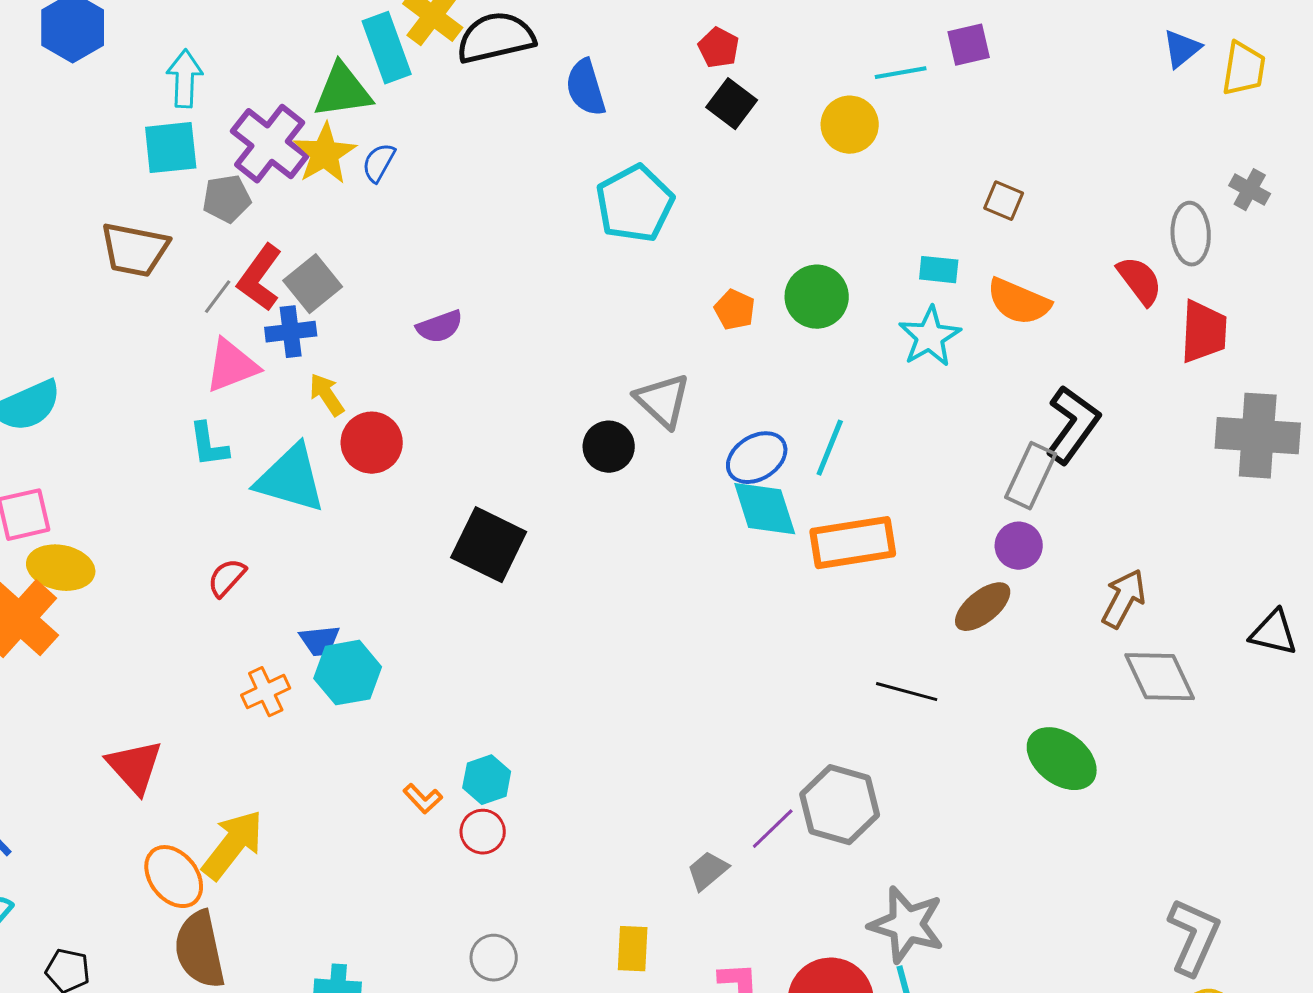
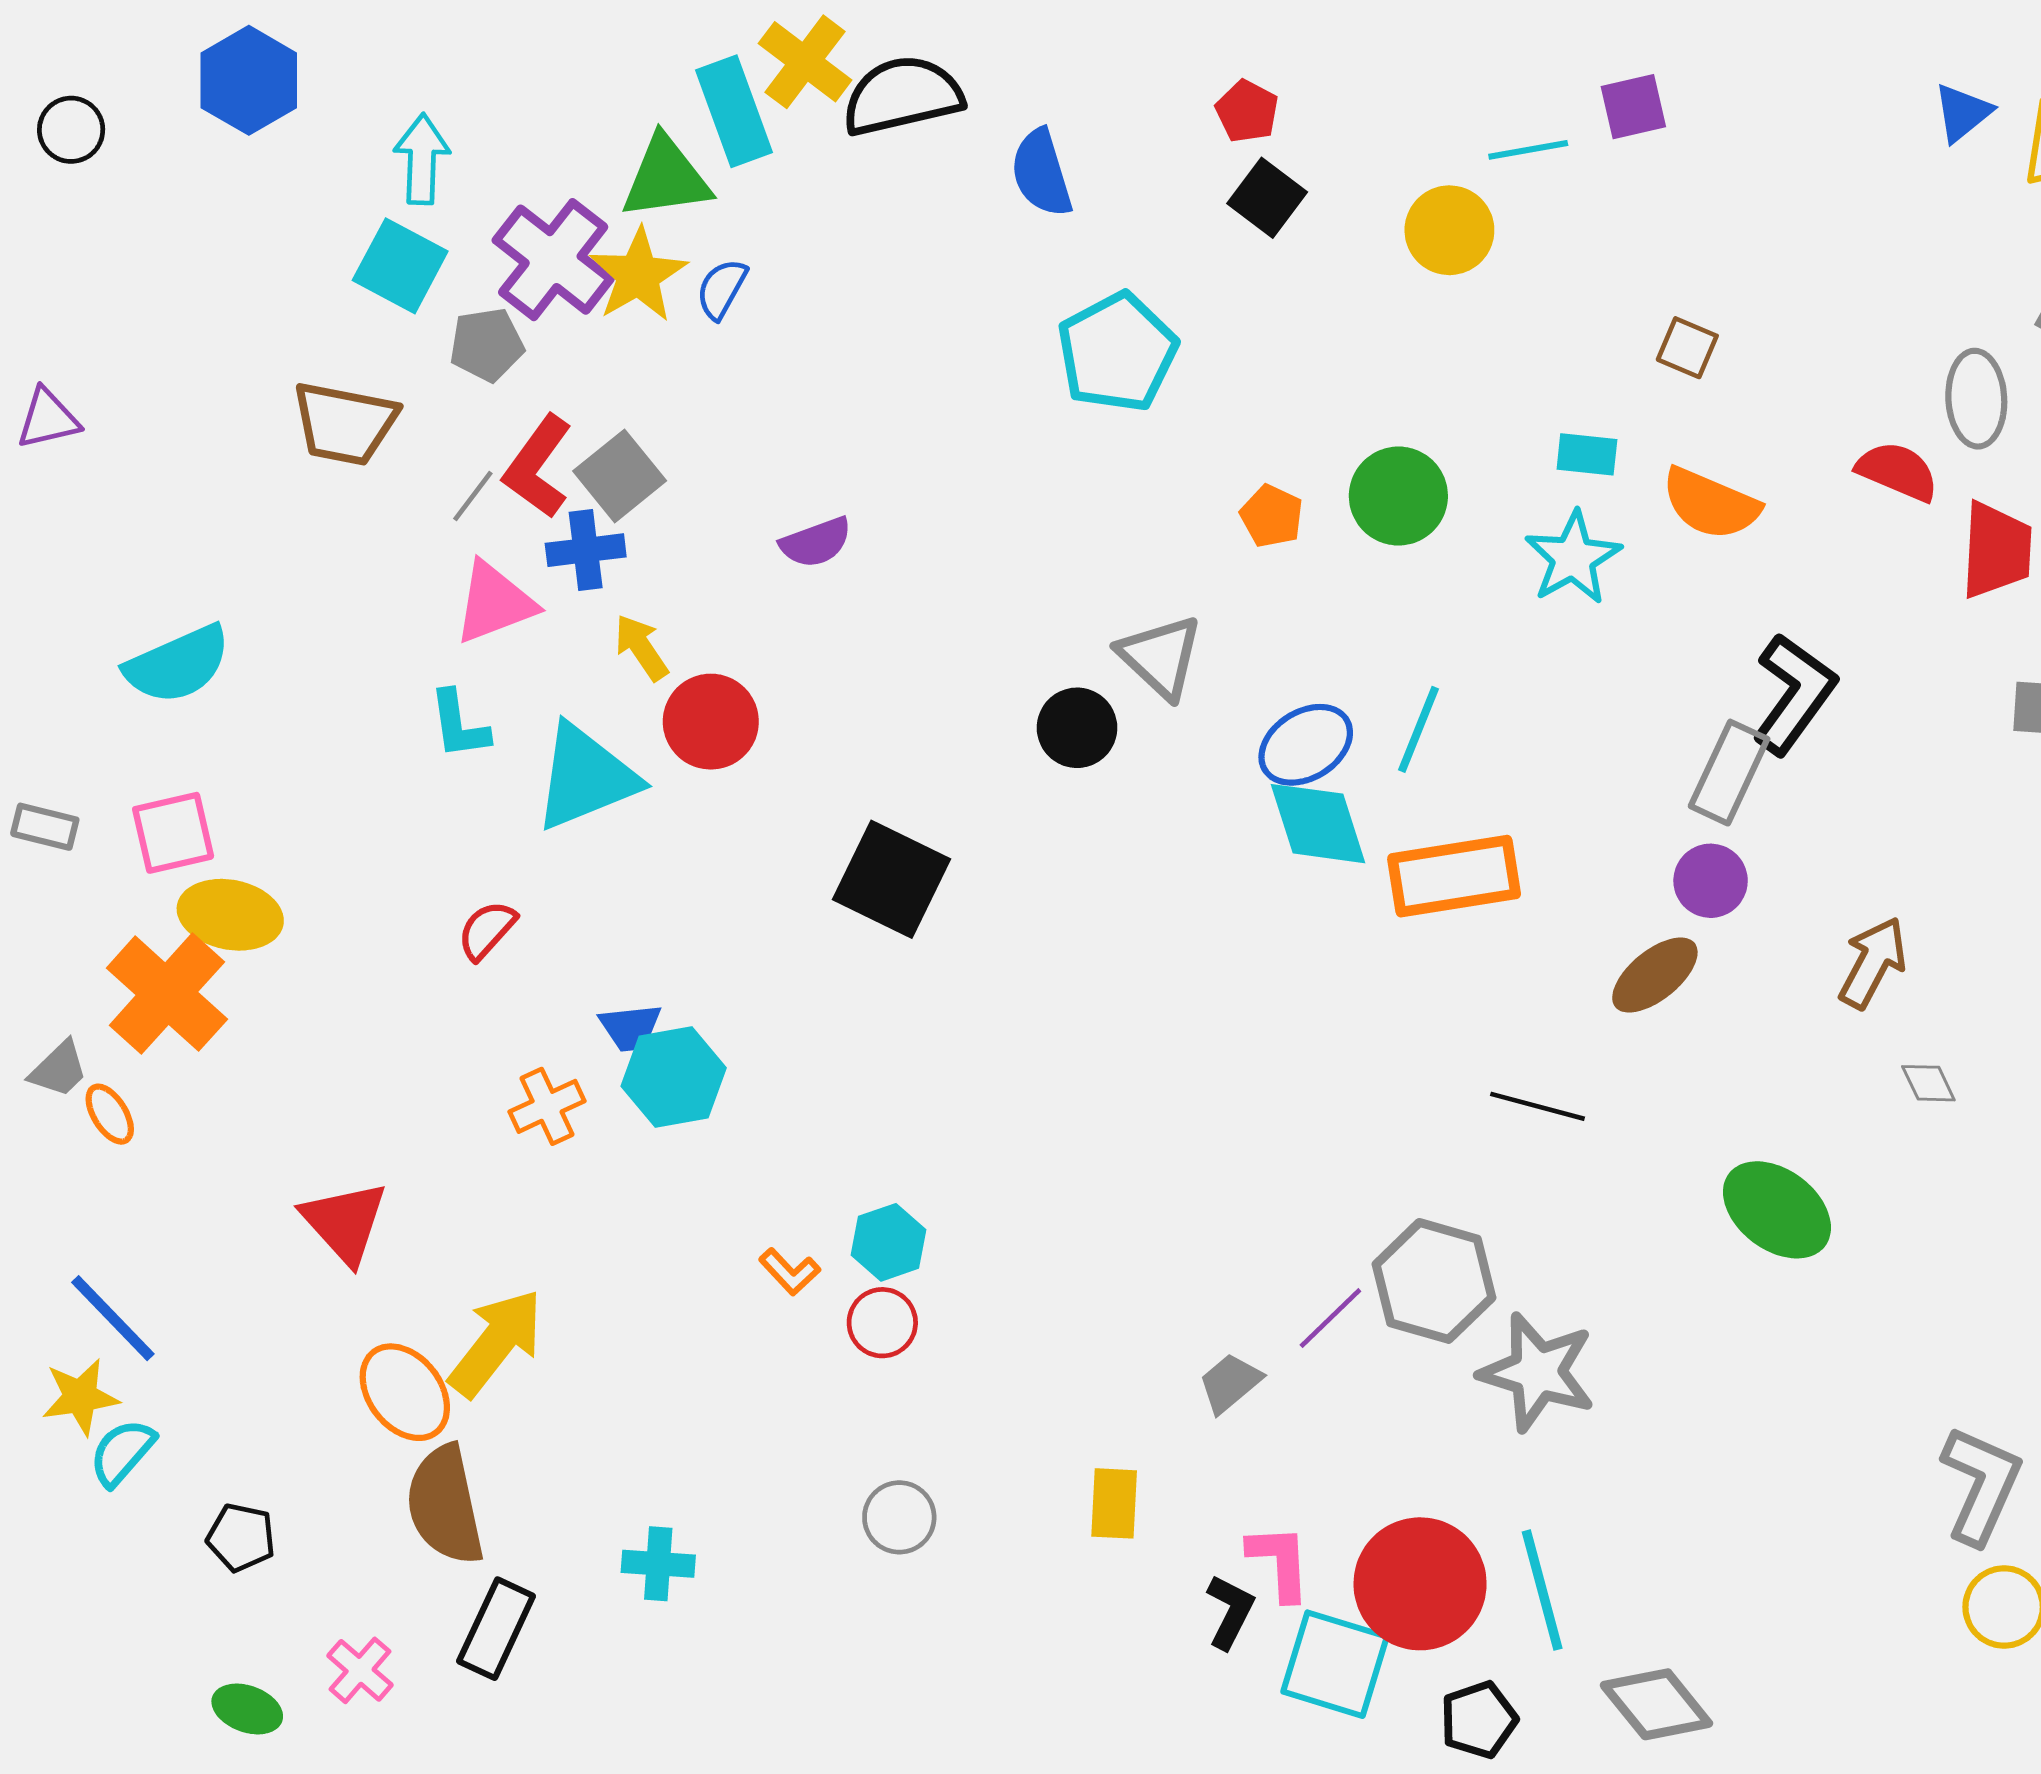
cyan square: (171, 148) -> (400, 266), turned 34
red semicircle: (1140, 281) -> (1898, 471), turned -30
cyan triangle: (291, 479) -> (586, 777), turned -38
gray diamond: (1160, 677) -> (1928, 1083), size x0.5
gray star: (907, 925) -> (1537, 1372), moved

